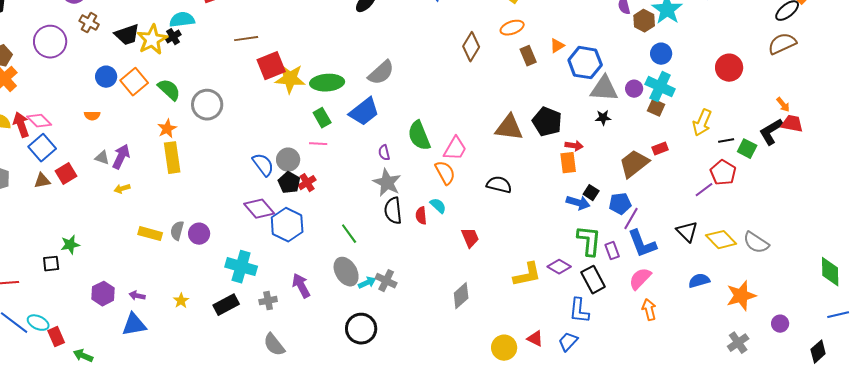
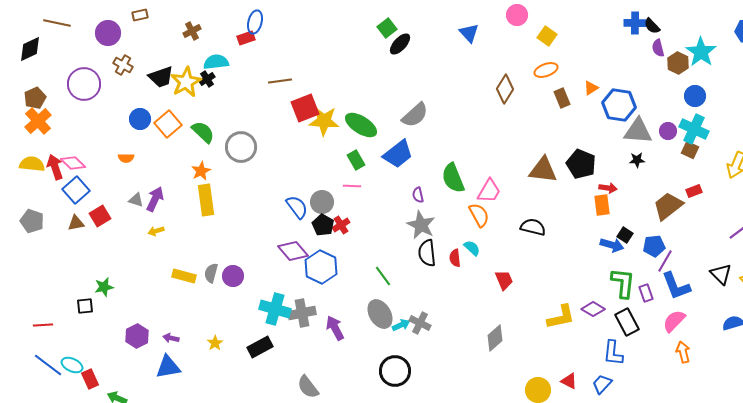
green ellipse: (327, 83) -> (361, 125), turned 36
gray cross: (268, 301) -> (302, 313), moved, size x1.5

